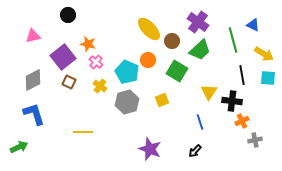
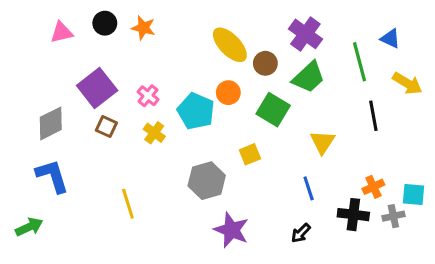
pink triangle: (33, 36) -> (62, 32), moved
orange star: (88, 44) -> (143, 28), moved
cyan square: (268, 78) -> (414, 195), moved
black cross: (232, 101) -> (353, 215), moved
gray hexagon: (127, 102) -> (207, 181), moved
yellow line: (83, 132) -> (128, 204), turned 72

